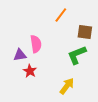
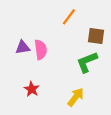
purple triangle: (20, 55) -> (23, 47), moved
red star: (30, 71) -> (32, 89), moved

